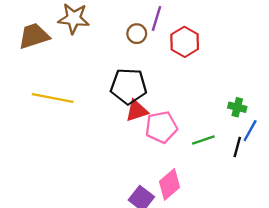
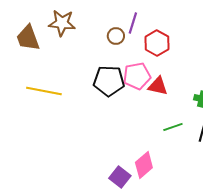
brown trapezoid: (34, 36) -> (28, 38), turned -92
red triangle: (137, 111) -> (158, 86), moved, turned 30
pink pentagon: (161, 127) -> (137, 76), moved

